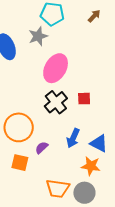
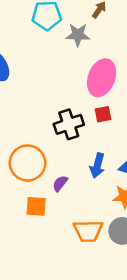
gray star: (38, 36) -> (78, 35), moved, turned 30
pink ellipse: (56, 68) -> (102, 78), moved
black cross: (56, 102) -> (69, 124), turned 30

